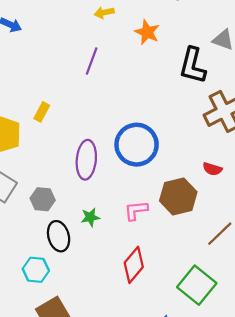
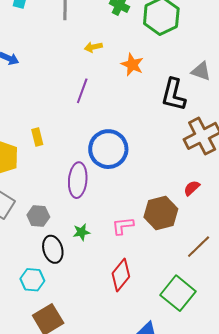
yellow rectangle: (42, 112) -> (37, 137), turned -42
blue circle: (137, 145) -> (108, 149), moved
red semicircle: (212, 169) -> (192, 188), turned 120

